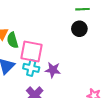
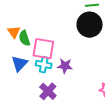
black circle: (79, 29) -> (90, 25), size x1.6

